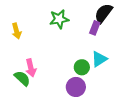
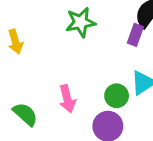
pink arrow: (31, 68) -> (67, 99), moved

